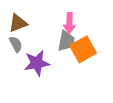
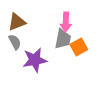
orange square: (83, 49) -> (79, 47), size x0.7

